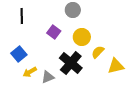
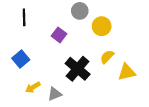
yellow circle: (82, 37) -> (102, 26), moved
yellow arrow: (30, 72) -> (33, 87), moved
gray triangle: (48, 77) -> (55, 94), moved

